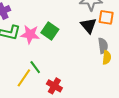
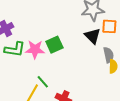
green square: (50, 31) -> (54, 45), turned 36

